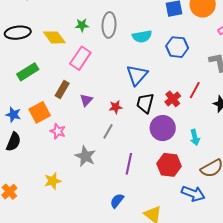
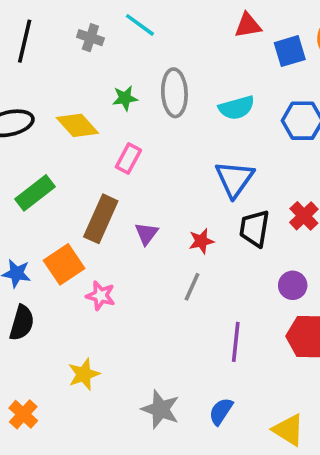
pink rectangle: (80, 58) -> (128, 159), size x0.7
brown rectangle: (62, 89) -> (101, 219), size x1.4
purple circle: (163, 128) -> (293, 285), moved, size x0.6
gray star: (85, 156) -> (160, 409), moved
yellow star: (53, 181) -> (84, 374), moved

